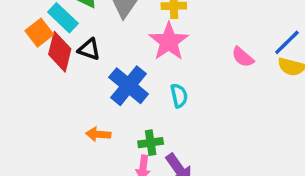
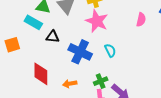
orange square: (39, 33) -> (12, 45), moved, turned 35
red diamond: (60, 52) -> (41, 74), moved
pink semicircle: (243, 57) -> (141, 20), turned -104

